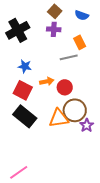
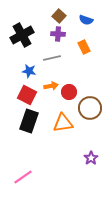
gray line: (69, 57) -> (52, 58), moved
brown circle: (75, 110) -> (90, 108), moved
black rectangle: (25, 116) -> (29, 121), turned 70
purple star: (87, 125) -> (91, 158), moved

